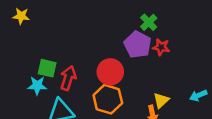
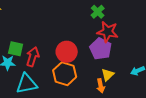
purple pentagon: (138, 45) -> (101, 49), moved
red star: (161, 47) -> (108, 32), size x1.5

